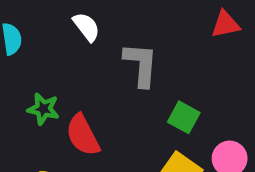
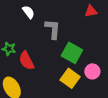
green square: (184, 117) -> (72, 53), size x1.5

